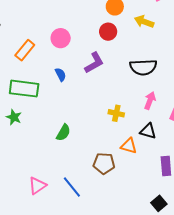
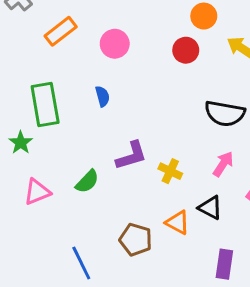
orange rectangle: (25, 50) -> (61, 31), moved
purple L-shape: (94, 63) -> (131, 156), moved
green rectangle: (24, 89) -> (45, 105), turned 60
pink triangle: (37, 186) -> (37, 192), moved

